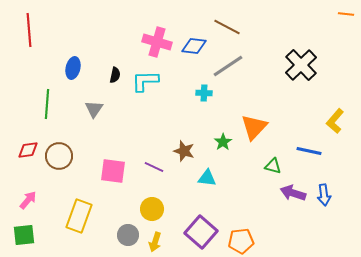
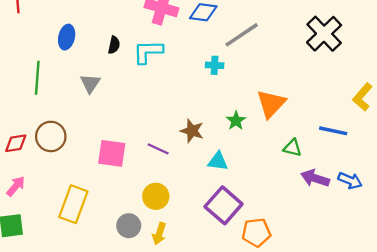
red diamond: (28, 150) -> (16, 143), moved
blue arrow: (324, 195) -> (350, 181), turned -60
purple square: (201, 232) -> (224, 205), moved

